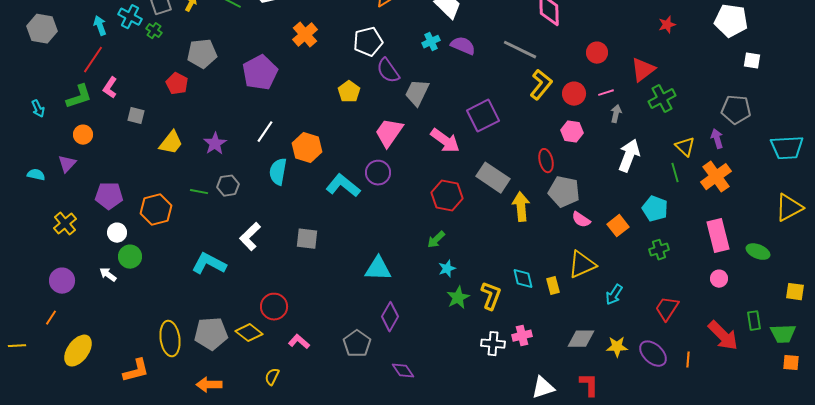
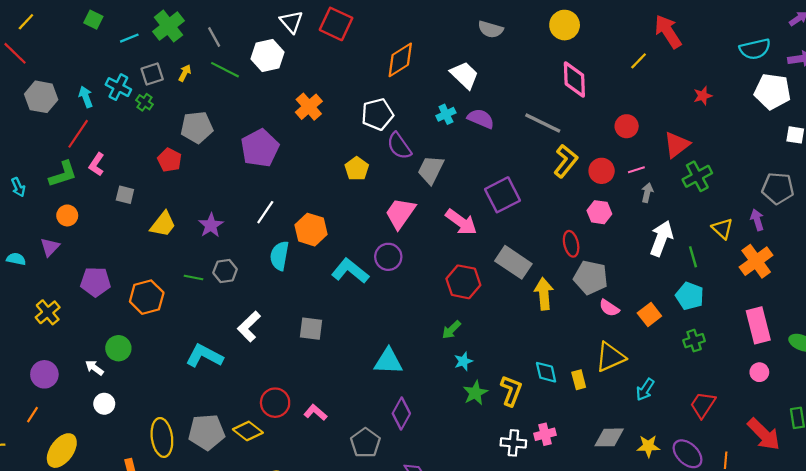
gray hexagon: (42, 29) -> (41, 97), moved
green line: (675, 173) -> (693, 257), moved
white circle: (117, 233) -> (104, 404), moved
pink L-shape: (299, 342) -> (315, 412), moved

